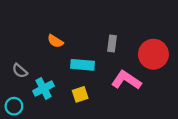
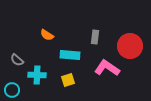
cyan cross: (43, 88) -> (37, 75), turned 30

